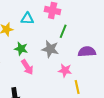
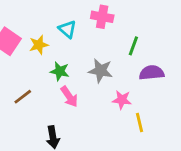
cyan triangle: (27, 19) -> (67, 29), turned 40
green line: (63, 31) -> (133, 46), moved

